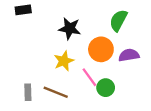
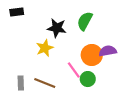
green semicircle: (118, 20) -> (85, 21), moved
orange circle: (101, 49) -> (92, 55), moved
yellow star: (64, 61) -> (45, 48), moved

